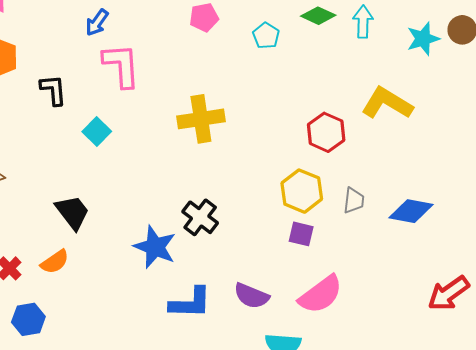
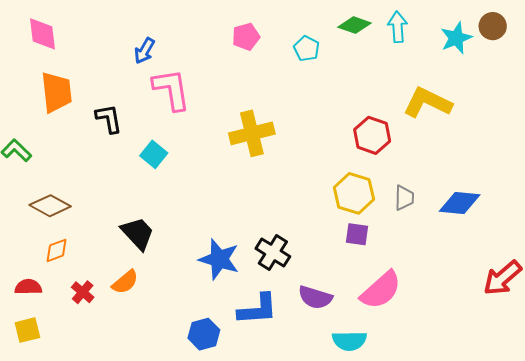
black cross: (200, 217) -> (273, 253), moved
blue hexagon: (28, 319) -> (204, 334), moved

